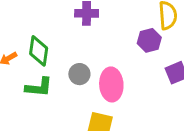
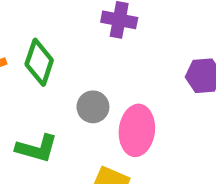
green L-shape: (39, 87) -> (37, 148), moved

